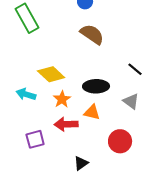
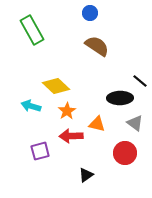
black ellipse: (96, 86) -> (120, 98), moved
gray triangle: (131, 101) -> (135, 123), moved

